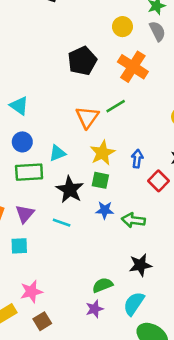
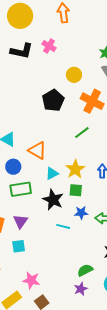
yellow circle: (122, 27) -> (74, 75), moved
orange triangle: (87, 117) -> (37, 150), moved, turned -30
cyan triangle: (57, 153) -> (52, 174), moved
cyan line: (62, 223) -> (63, 226), moved
pink star: (31, 292) -> (31, 280), turned 30

